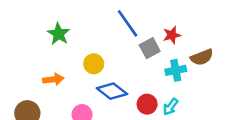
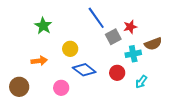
red circle: (147, 104) -> (117, 73), moved
cyan arrow: (171, 107) -> (141, 82), moved

